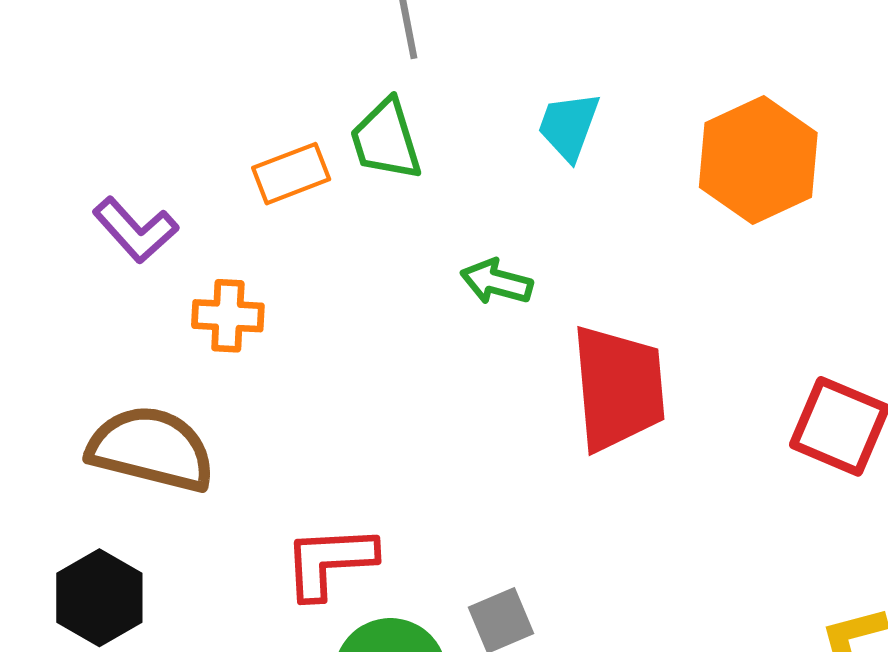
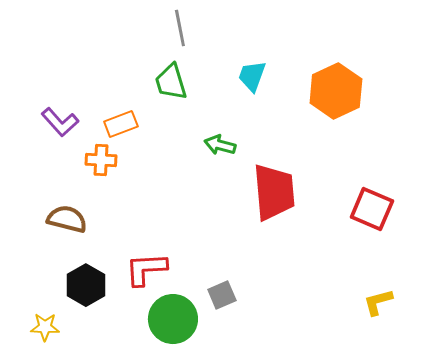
orange rectangle: (291, 174) -> (121, 124), moved
brown semicircle: (151, 449) -> (67, 219), size x0.7
black hexagon: (99, 598) -> (86, 285), moved

